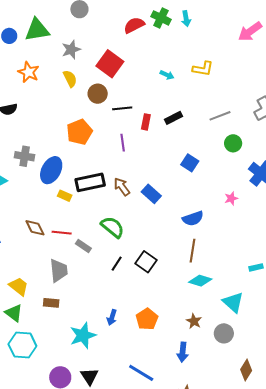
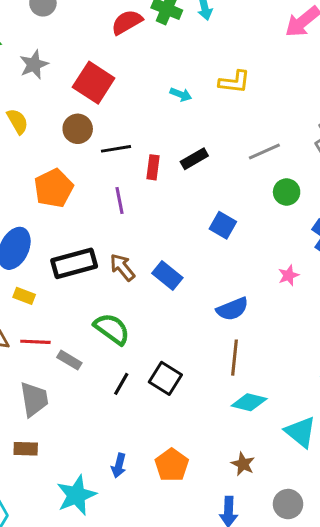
yellow semicircle: (70, 79) -> (17, 121), moved
yellow rectangle: (65, 196) -> (24, 296), moved
gray circle: (224, 333) -> (288, 504), moved

